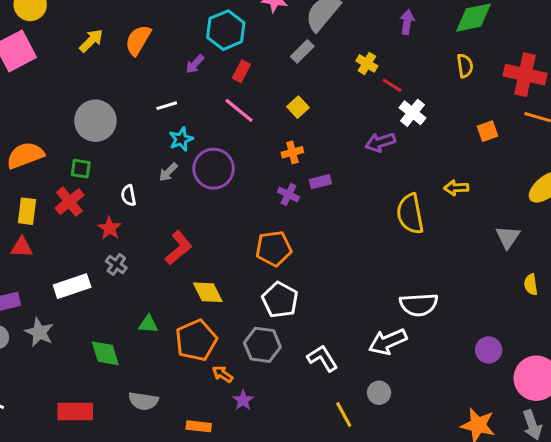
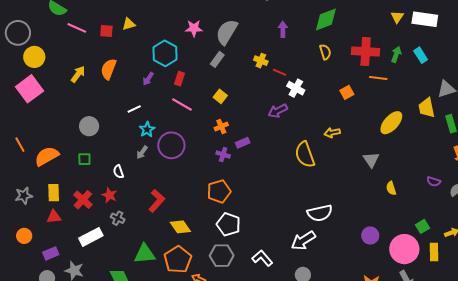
gray circle: (95, 121) -> (89, 126), size x0.7
red cross: (69, 202) -> (83, 200), moved
green triangle: (148, 324) -> (145, 254), size x1.6

